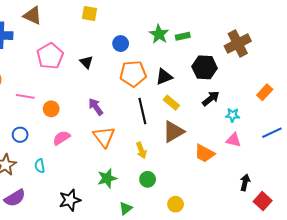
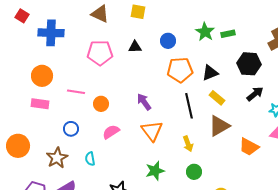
brown triangle: (32, 16) -> (100, 14), moved
pink pentagon: (50, 56) -> (100, 53), turned 30
black triangle: (86, 62) -> (135, 47), moved, turned -48

